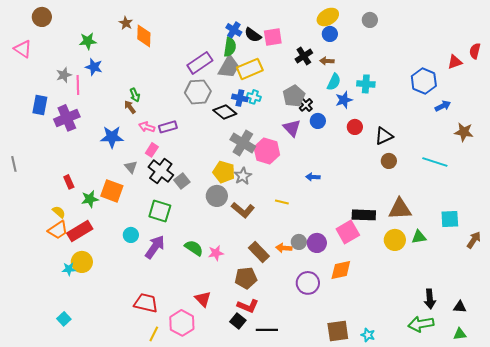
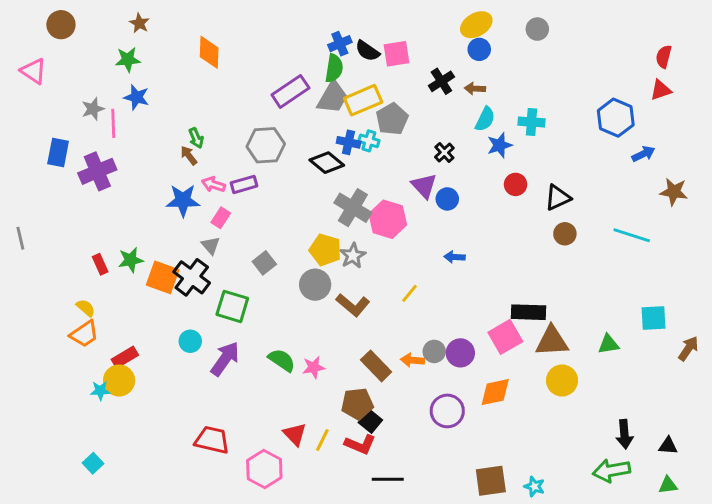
brown star: (126, 23) -> (139, 23), moved
blue cross: (234, 30) -> (340, 44), turned 35
red semicircle: (475, 51) -> (664, 57), moved
gray hexagon: (198, 92) -> (266, 145), moved
gray pentagon: (294, 96) -> (392, 119), moved
blue circle: (318, 121) -> (447, 199), moved
blue star: (112, 137) -> (183, 200), moved
gray triangle: (131, 167) -> (211, 245), moved
black cross: (161, 171) -> (192, 277), moved
green star: (90, 199) -> (131, 260), moved
yellow line: (282, 202) -> (410, 293), turned -64
brown triangle: (400, 209) -> (552, 341), moved
red rectangle: (80, 231) -> (125, 357), moved, size x0.7
yellow circle: (395, 240) -> (562, 380), moved
black square: (238, 321) -> (370, 421), moved
yellow line: (154, 334) -> (322, 440), moved

